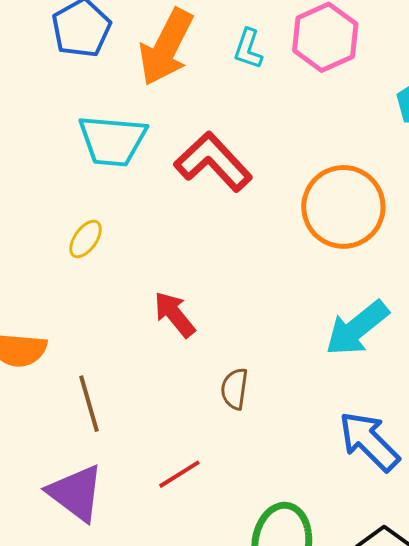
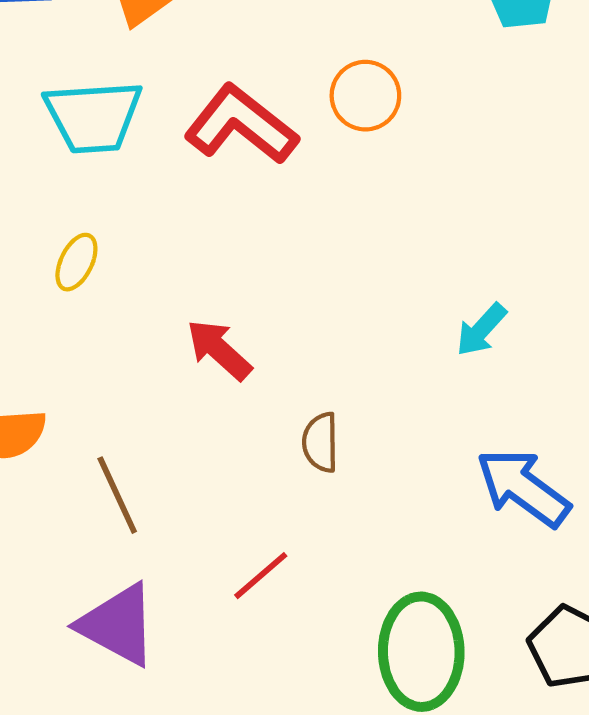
orange circle: (343, 207) -> (365, 96), moved, size x0.6
cyan arrow: (357, 328) -> (481, 330), size x0.6

